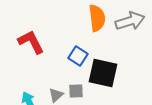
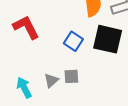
black square: (103, 73) -> (108, 39), moved

